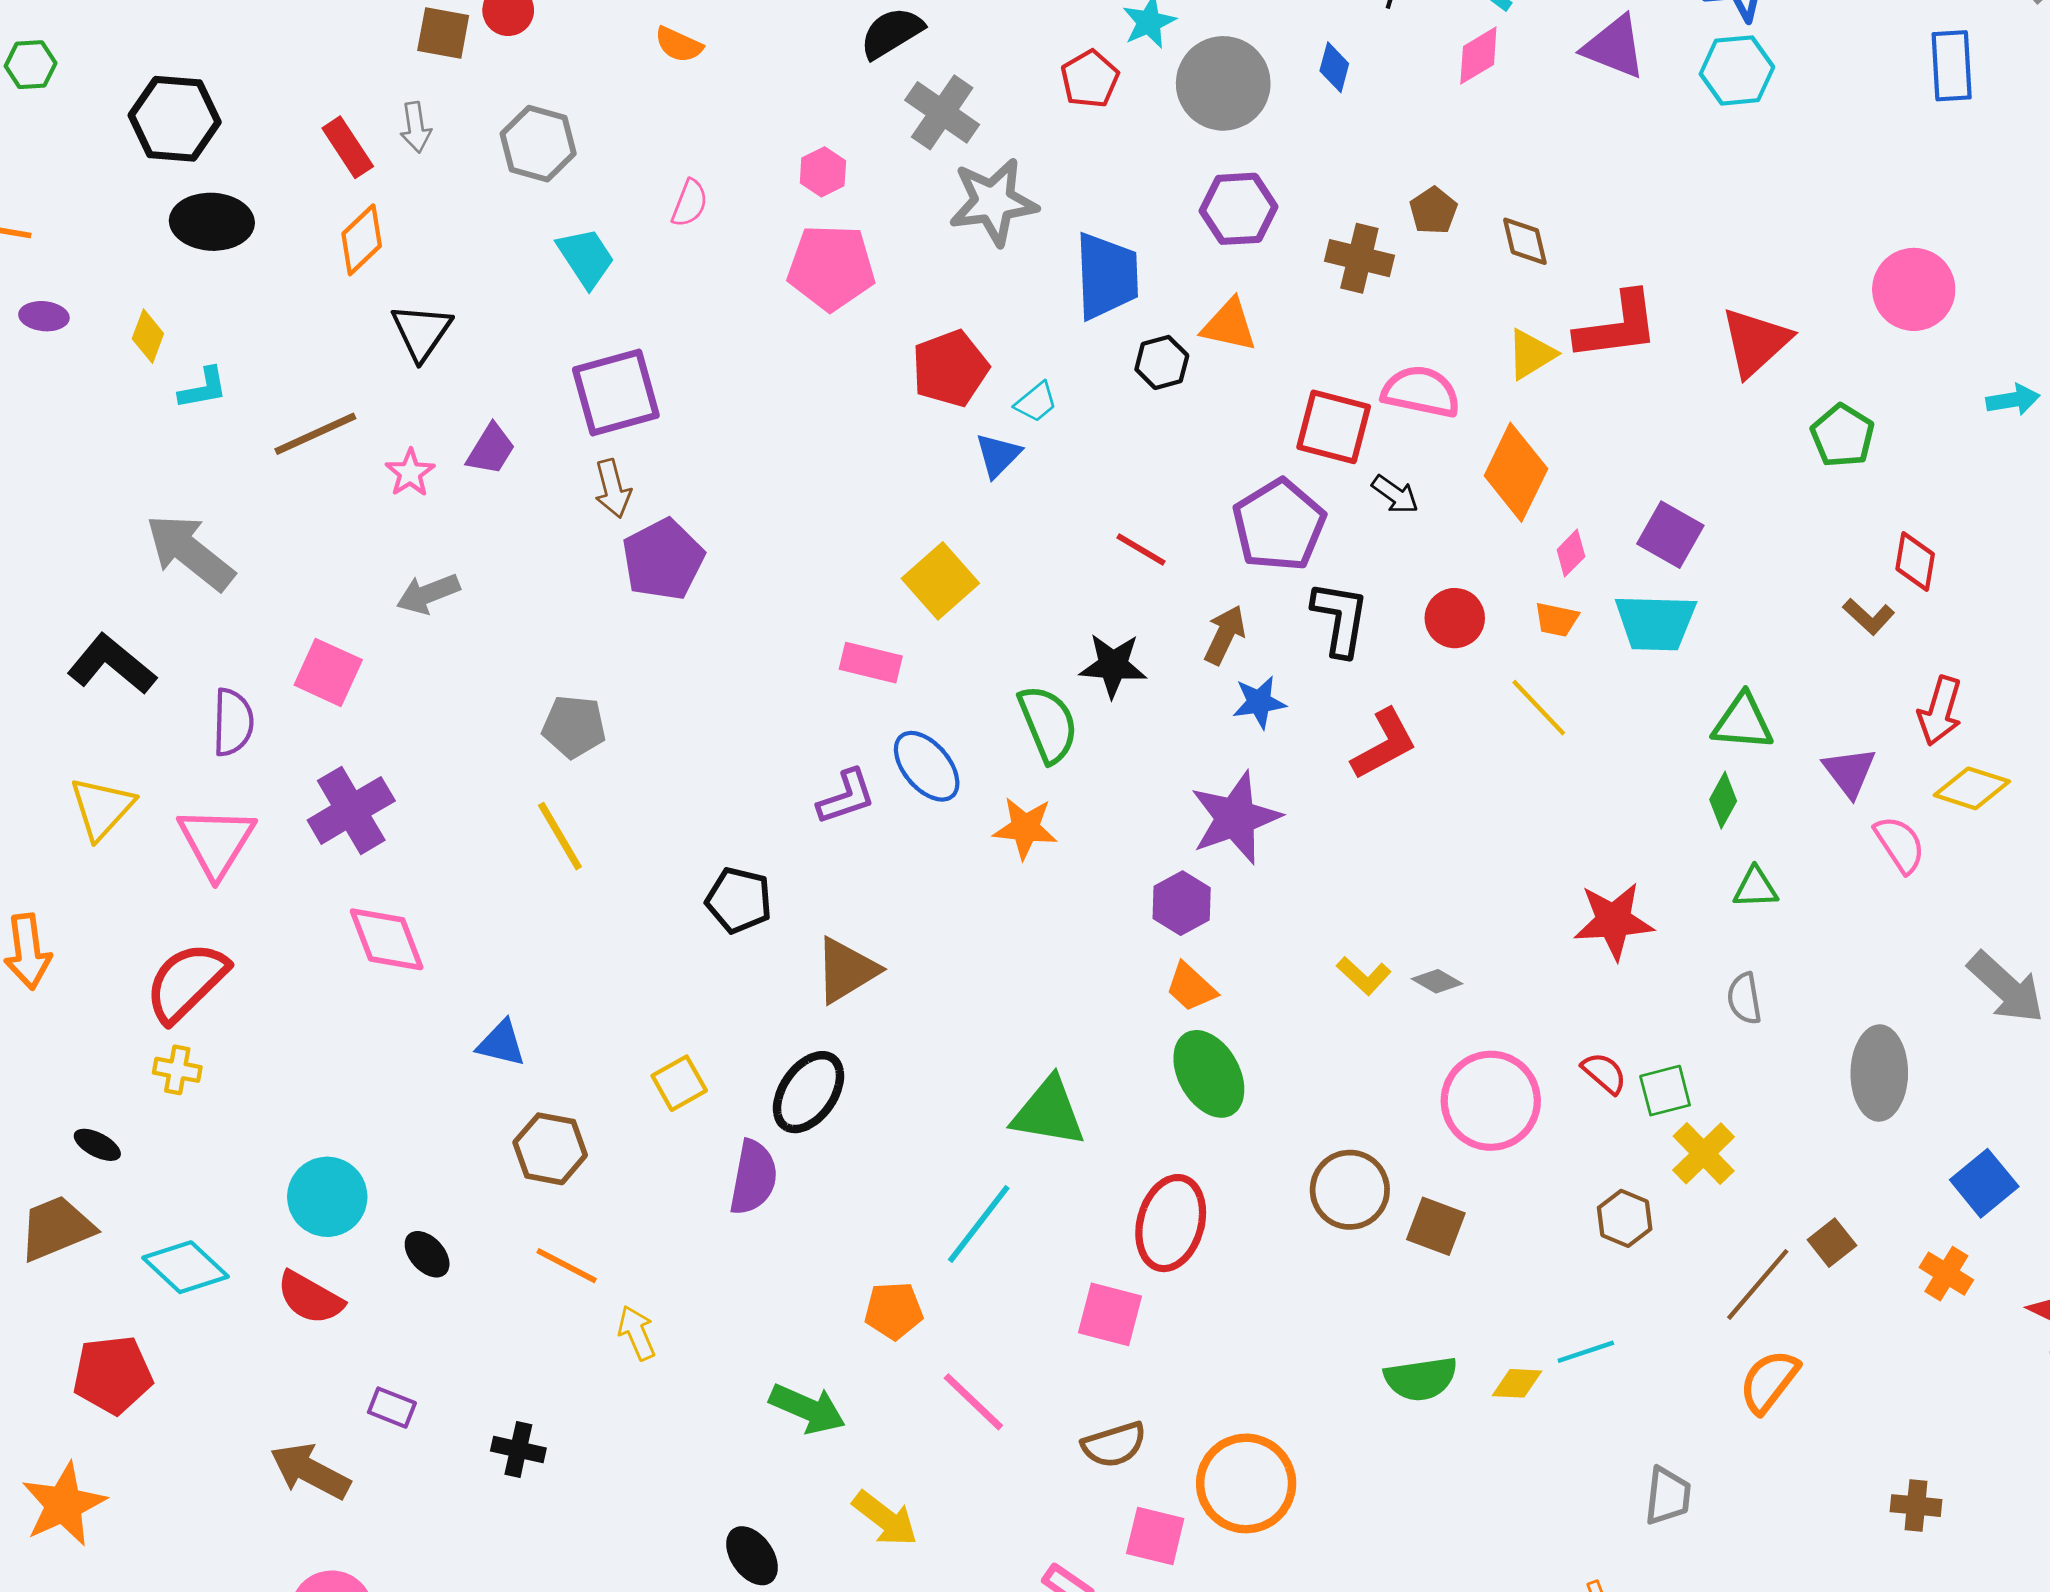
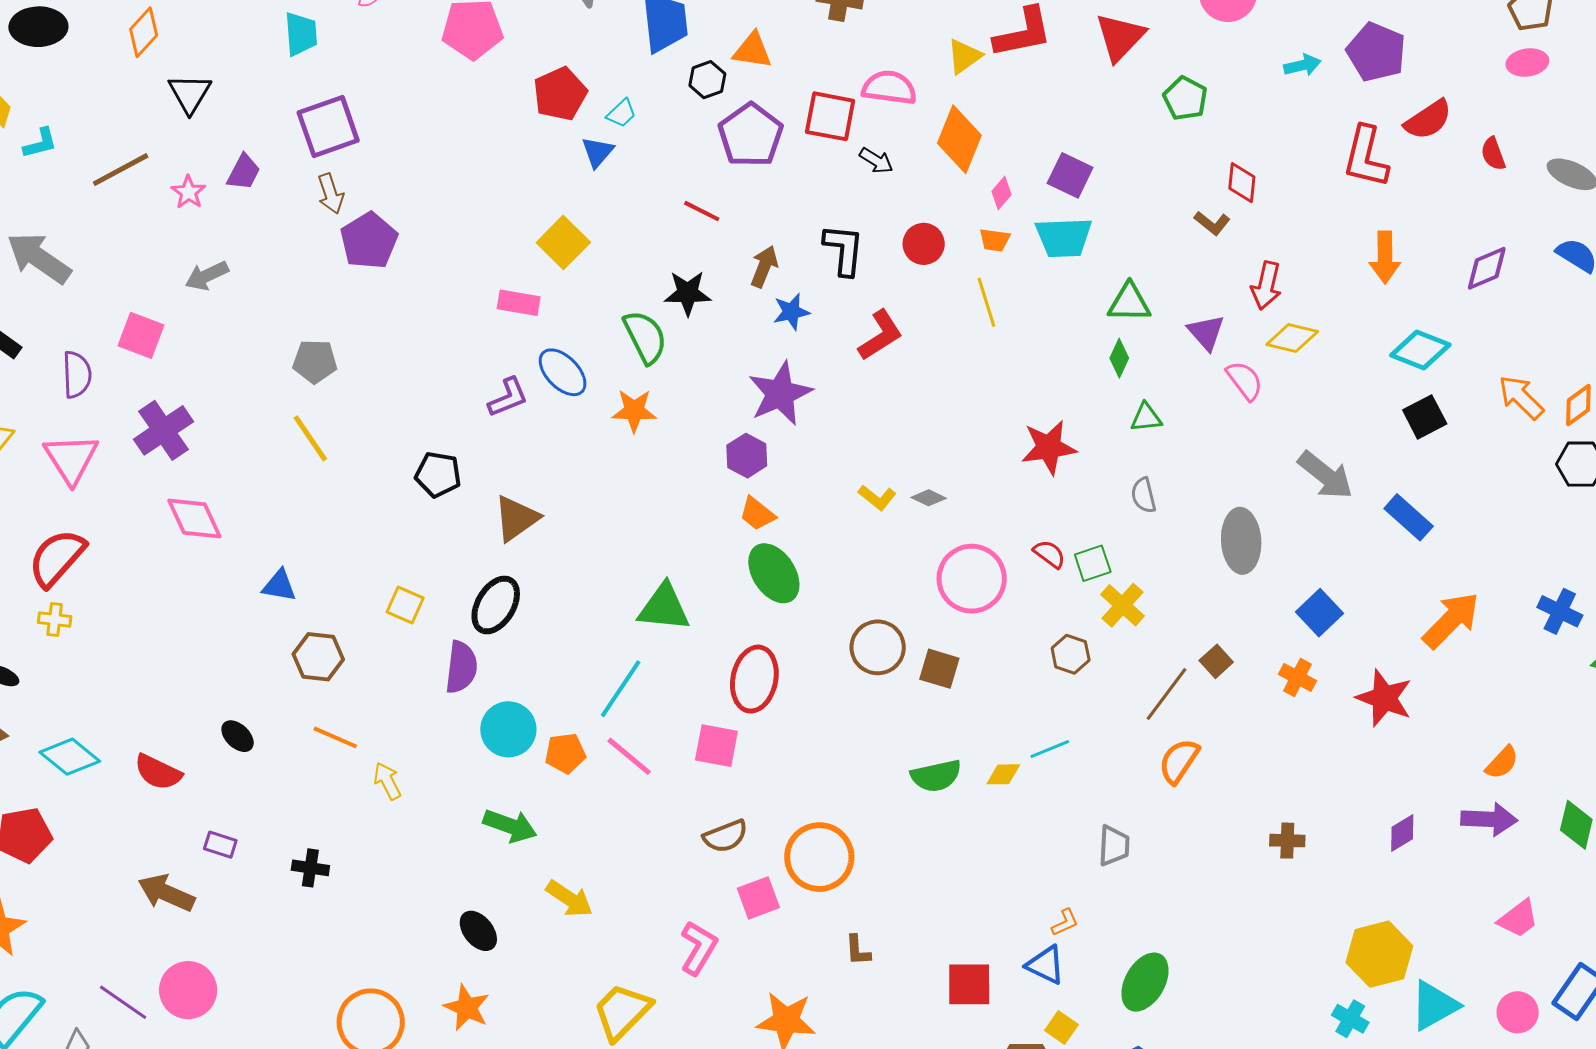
cyan trapezoid: (586, 258) -> (301, 34), turned 33
purple pentagon: (1279, 525) -> (751, 135), moved
yellow line: (1539, 708) -> (986, 302), turned 30
yellow square: (679, 1083) -> (405, 605), turned -33
cyan circle: (327, 1197) -> (508, 729), moved
pink line: (973, 1402) -> (629, 756), moved
pink square: (1155, 1536) -> (758, 898), turned -30

